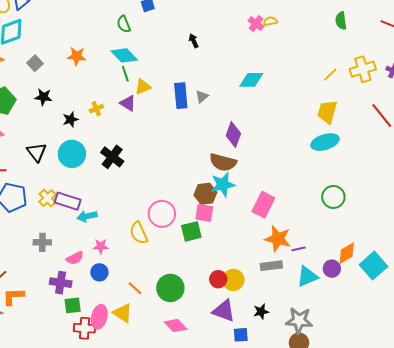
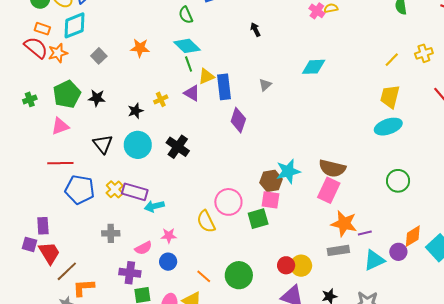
yellow cross: (363, 69) -> (424, 53), size x0.7
blue rectangle: (181, 96) -> (224, 87), moved
black star: (43, 97) -> (97, 98), moved
purple diamond: (233, 135) -> (238, 120), moved
brown semicircle: (223, 162) -> (332, 168), moved

